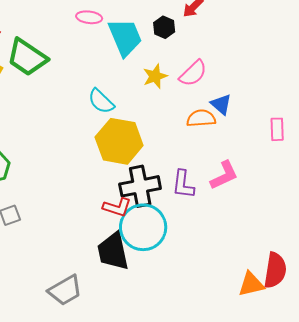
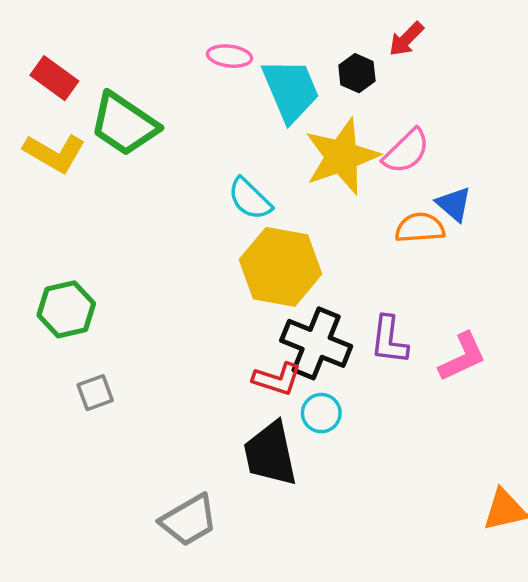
yellow star: (155, 76) -> (342, 156), size x1.8
pink L-shape: (224, 175) -> (462, 357), moved
black cross: (140, 186) -> (316, 343), turned 33
cyan circle: (143, 227) -> (321, 413), size x0.5

